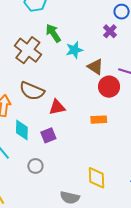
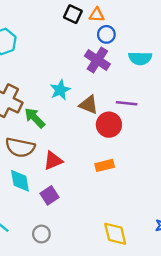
purple cross: (110, 31) -> (97, 60), size x1.5
green arrow: (53, 33) -> (35, 118), moved
cyan diamond: (22, 130) -> (20, 181), moved

